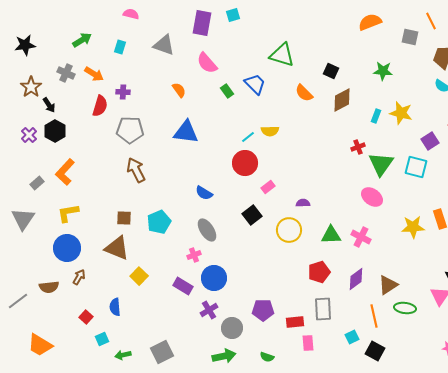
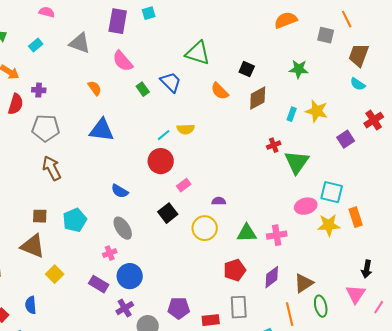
cyan rectangle: (120, 47) -> (36, 45), turned 32
cyan square: (416, 167) -> (332, 192), moved
pink ellipse: (372, 197) -> (306, 206), moved, turned -50
pink cross: (361, 237) -> (277, 235), turned -36
green ellipse: (405, 308) -> (321, 306), turned 70

